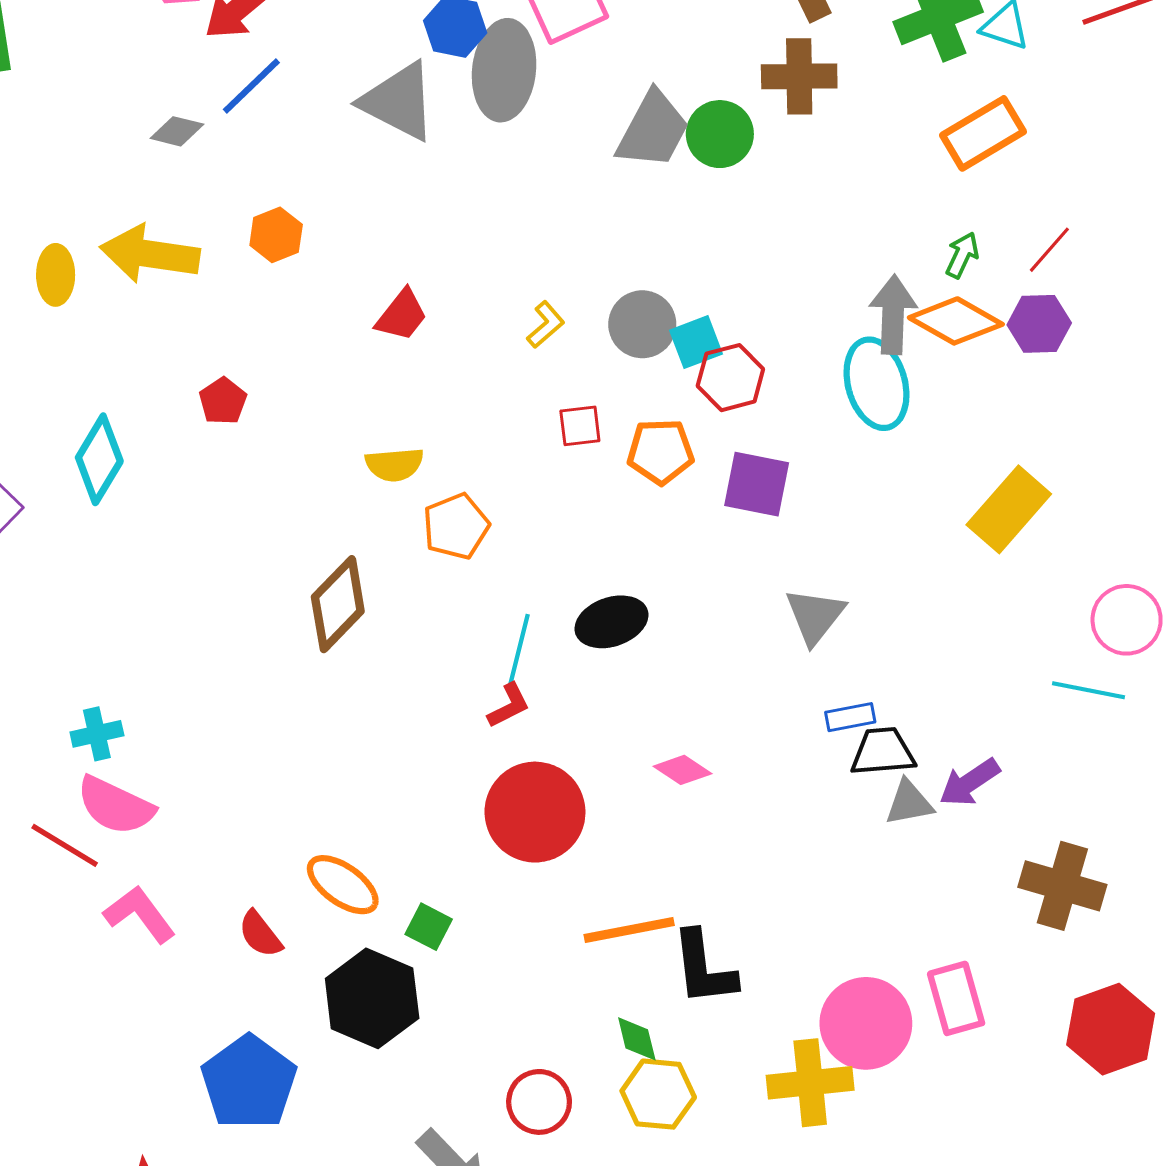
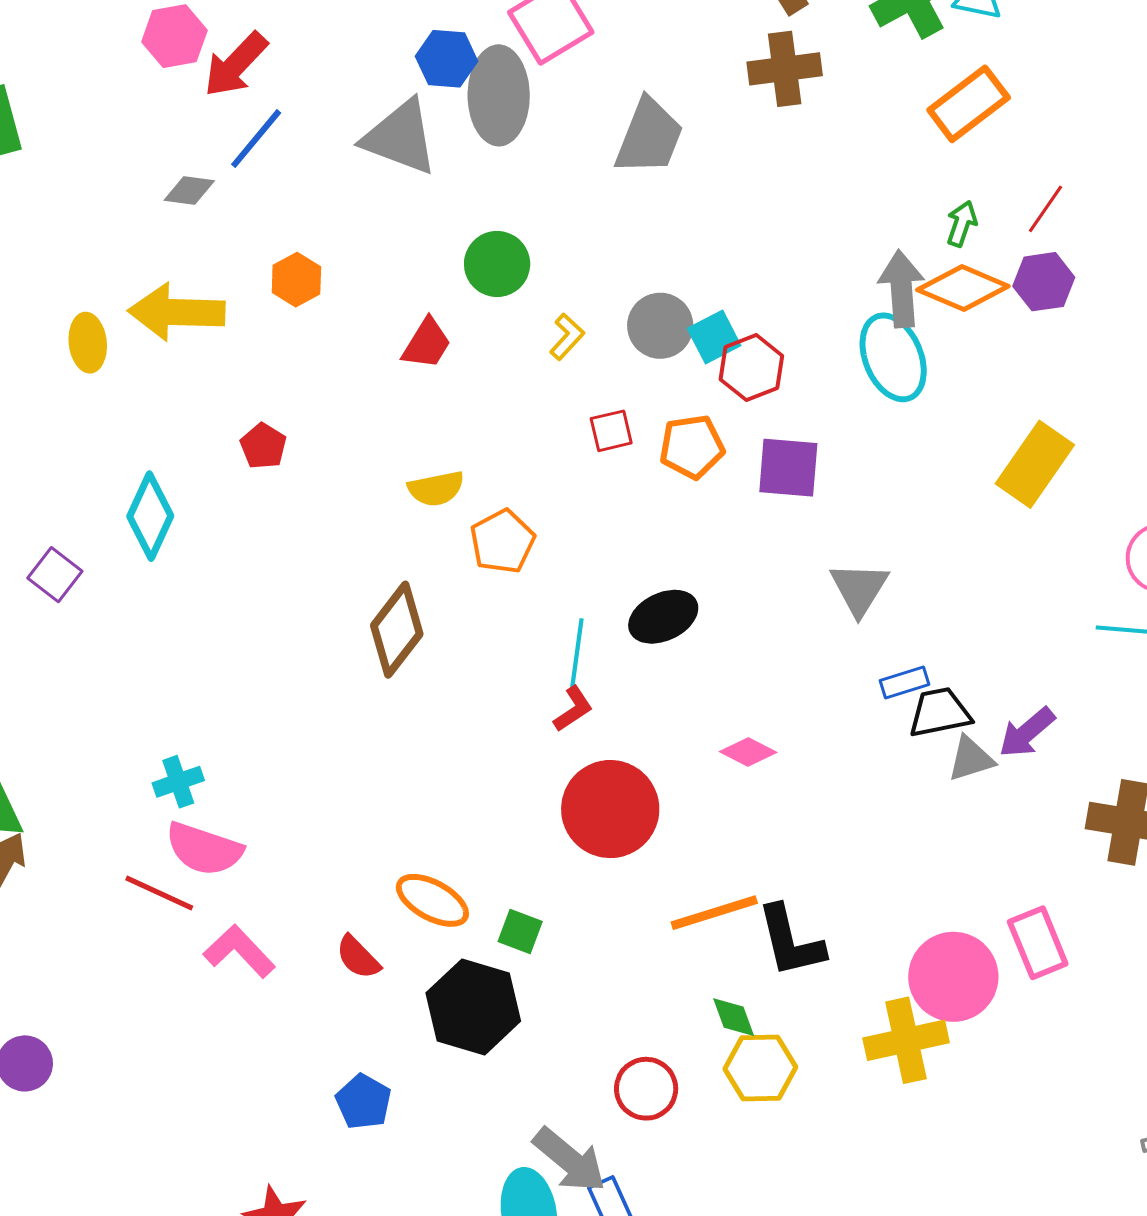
green circle: (720, 134) -> (497, 264), moved
blue pentagon: (249, 1082) -> (363, 1102), size x0.6

